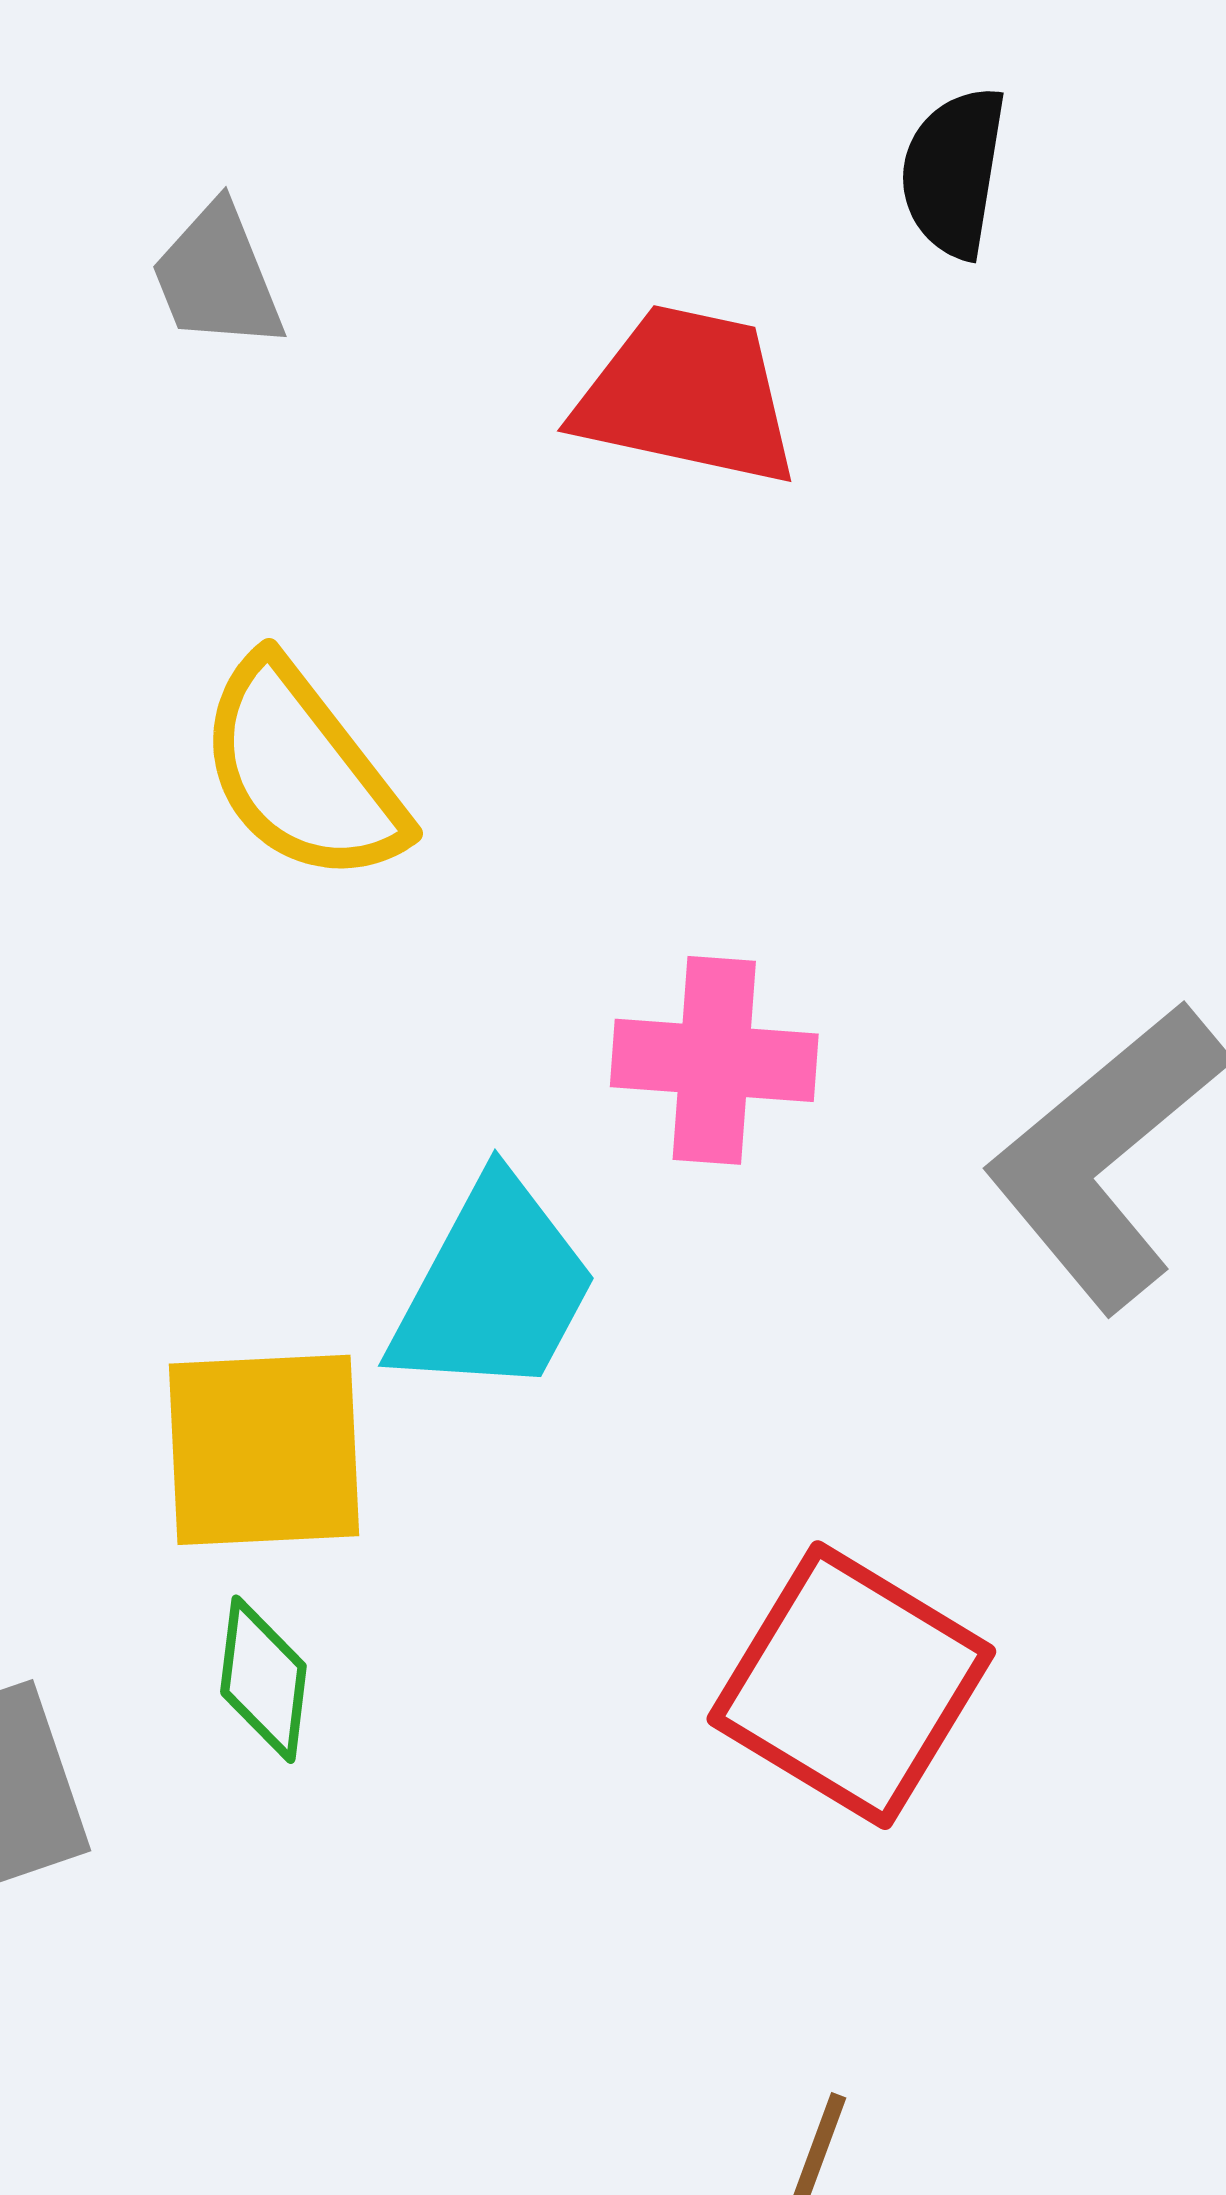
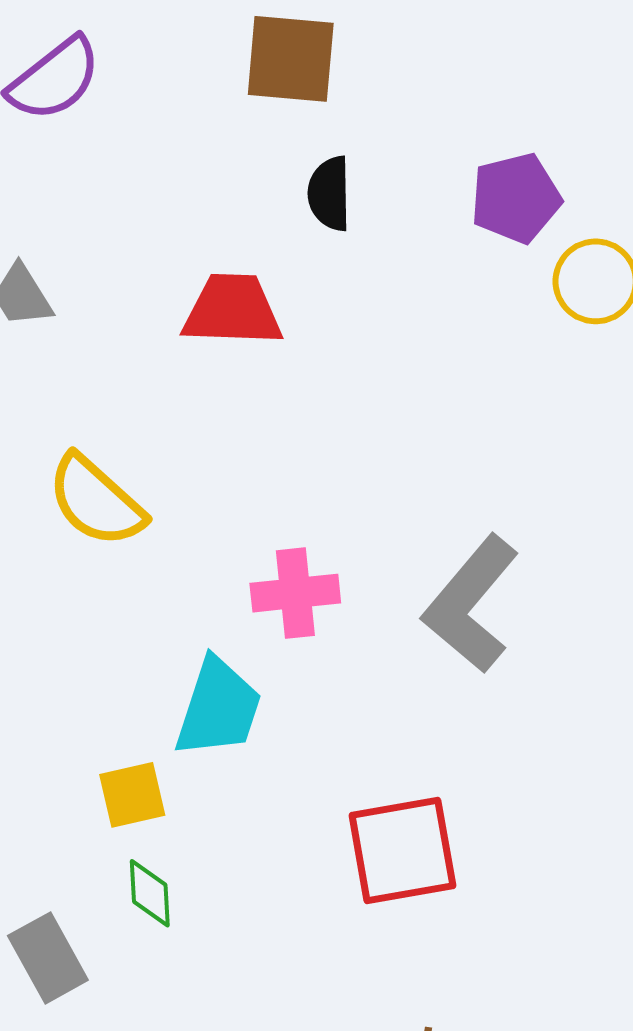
yellow square: (264, 1450) -> (132, 795), size x0.7
red square: (851, 1685) -> (402, 850), turned -31

